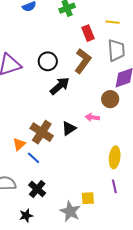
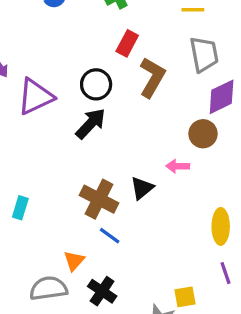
red rectangle: (88, 33) -> (127, 43), moved, turned 56
black arrow: (60, 86) -> (91, 124), moved
orange triangle: (19, 144) -> (74, 261), moved
blue line: (34, 158) -> (110, 236), moved

